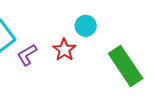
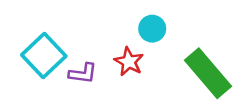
purple L-shape: (27, 55) -> (83, 73), turned -135

